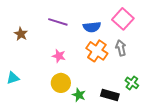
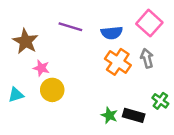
brown star: (21, 34) -> (26, 41), size x1.5
pink star: (59, 56) -> (41, 68), moved
yellow circle: (61, 83) -> (52, 90), moved
green star: (79, 95) -> (109, 115), moved

